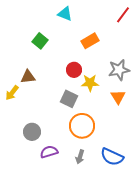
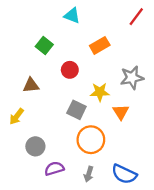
red circle: (74, 70) -> (70, 70), moved
yellow arrow: (12, 93) -> (17, 116), moved
orange triangle: (118, 97) -> (121, 112), moved

